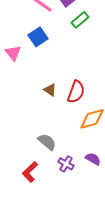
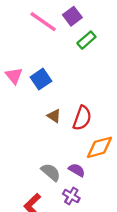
blue square: (38, 37) -> (41, 79), moved
purple semicircle: (93, 159) -> (77, 170), moved

